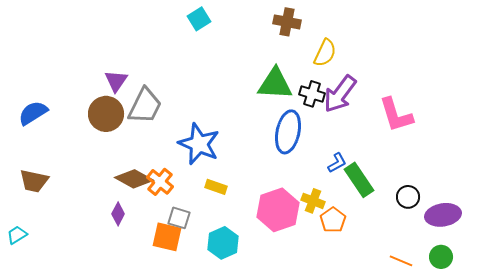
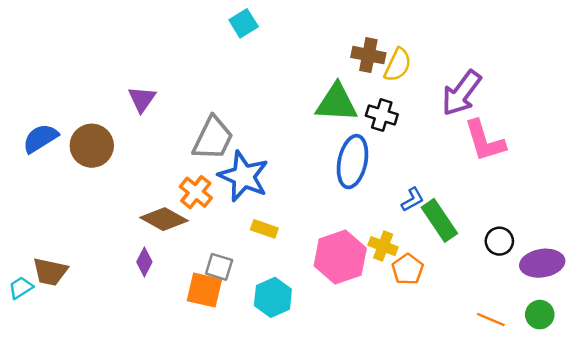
brown cross: (287, 22) -> (368, 55), moved
purple arrow: (340, 94) -> (461, 93), moved
gray trapezoid: (145, 106) -> (213, 138), moved
brown circle: (106, 114) -> (92, 146), moved
brown trapezoid: (34, 181) -> (50, 272), moved
orange cross: (160, 182) -> (196, 192), moved

